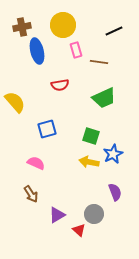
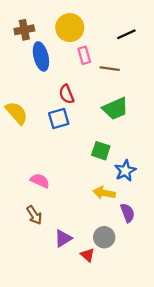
red semicircle: (60, 85) -> (66, 94), turned 78
blue square: (47, 129) -> (59, 119), moved
yellow arrow: (89, 162) -> (104, 193), moved

